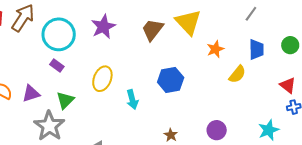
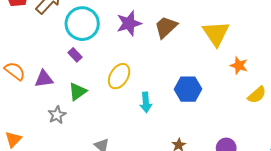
brown trapezoid: (153, 30) -> (166, 27), moved
orange star: (215, 49) -> (239, 65), turned 30
gray star: (49, 126) -> (57, 115), size x0.6

